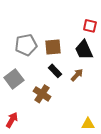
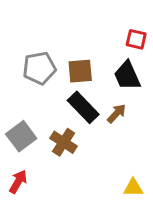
black rectangle: (55, 71) -> (83, 107), size x1.5
gray square: (14, 79) -> (21, 136), moved

